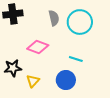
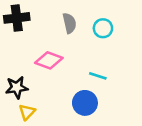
cyan circle: (80, 22) -> (103, 28), size x0.6
yellow triangle: (33, 81) -> (27, 112), moved

